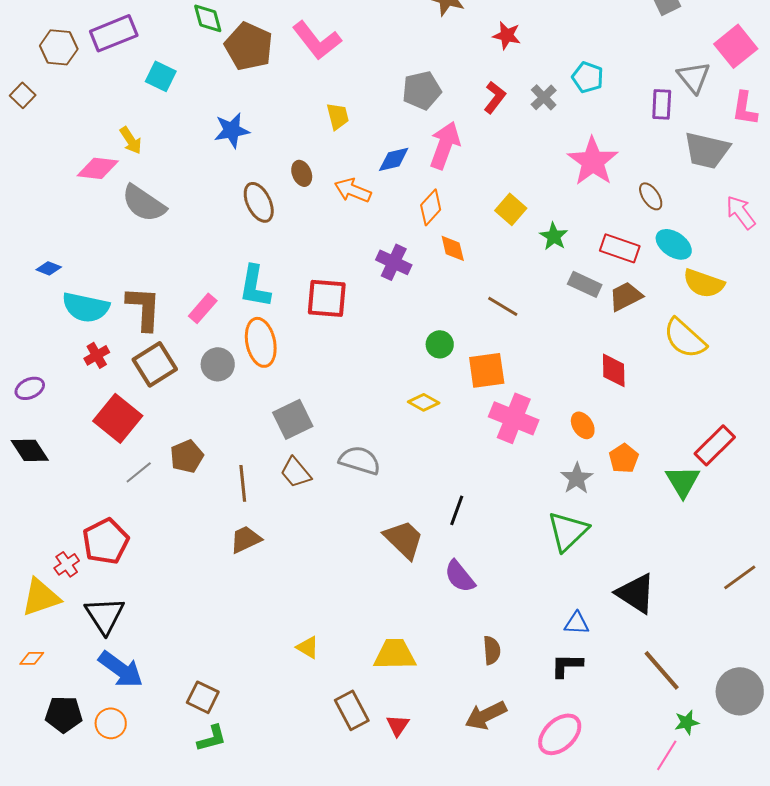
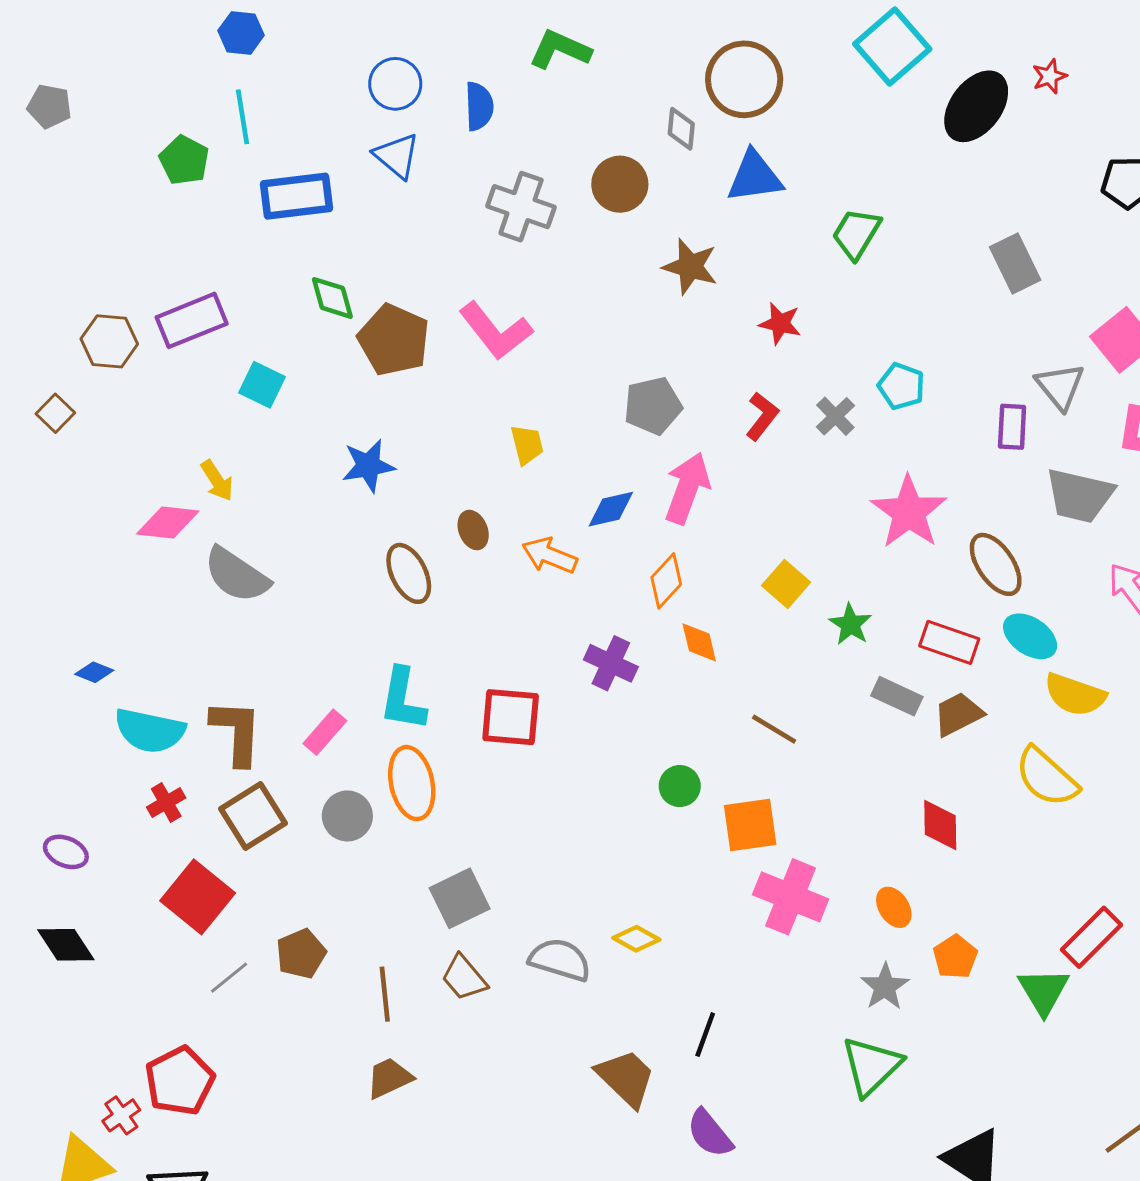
brown ellipse: (651, 196) -> (996, 564), size x1.5
purple ellipse: (30, 388) -> (66, 852), turned 48
yellow diamond: (424, 402) -> (636, 939), moved

